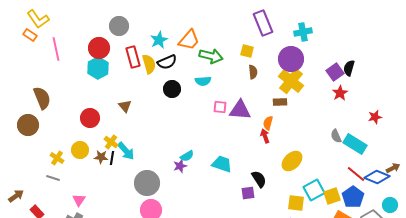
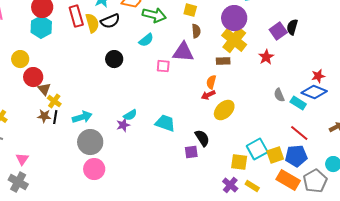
cyan semicircle: (203, 81) -> (146, 40), turned -35
black circle: (172, 89) -> (114, 59), moved
red star: (340, 93) -> (266, 57), moved
brown triangle: (125, 106) -> (44, 89), moved
purple triangle: (240, 110) -> (183, 52), moved
red arrow: (265, 136) -> (208, 95), turned -96
cyan rectangle: (355, 144) -> (298, 103), size x0.7
yellow circle: (80, 150) -> (20, 59), moved
cyan arrow: (126, 151) -> (82, 117), moved, turned -66
yellow ellipse: (292, 161) -> (224, 110), moved
blue diamond: (377, 177) -> (314, 92), moved
blue pentagon: (353, 197) -> (296, 156), turned 30

